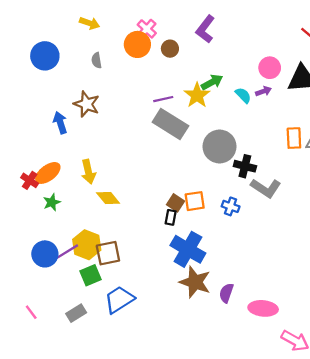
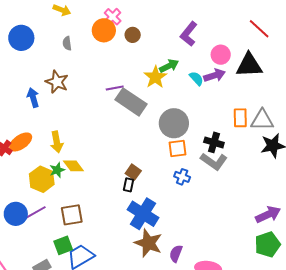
purple L-shape: (205, 29) -> (189, 34), moved
purple arrow: (264, 91) -> (215, 75), size x1.5
purple line: (163, 99) -> (115, 88), moved
black cross: (245, 166) -> (214, 142), moved
orange square: (195, 201) -> (178, 148), moved
green star: (52, 202) -> (57, 170), moved
yellow hexagon: (87, 245) -> (42, 179), moved
green square: (91, 275) -> (63, 245), moved

